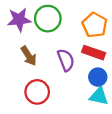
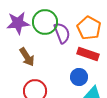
purple semicircle: (66, 60) -> (62, 33), moved
blue circle: (98, 77) -> (79, 77), moved

